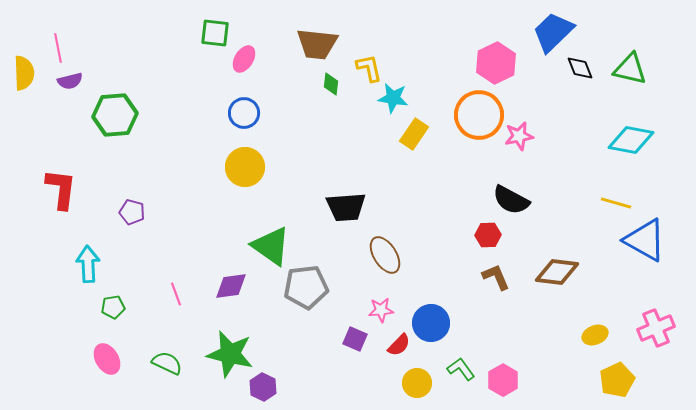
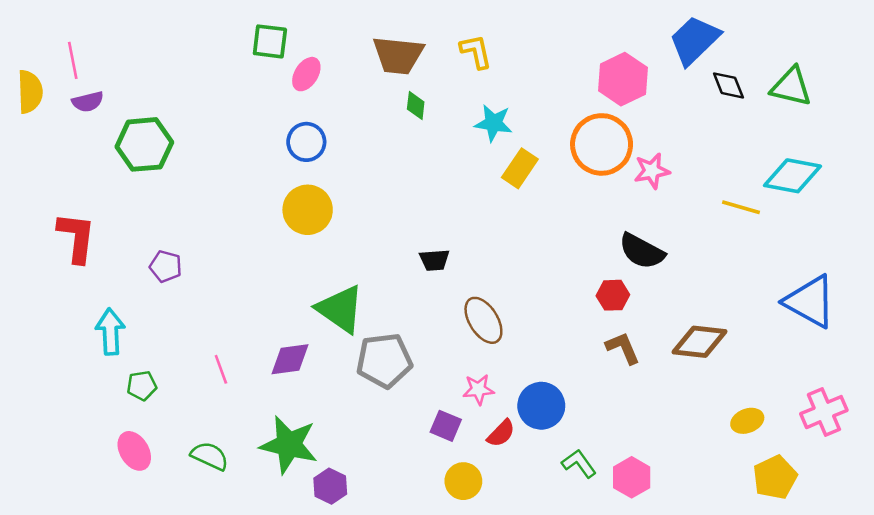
yellow L-shape: (369, 68) -> (476, 51), moved
yellow line: (616, 203) -> (741, 207), moved
black trapezoid: (346, 207) -> (434, 260), size x0.6
yellow circle: (417, 383) -> (463, 481), moved

